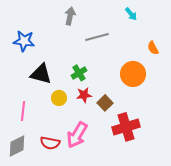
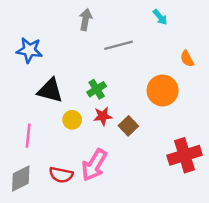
red cross: (126, 127) -> (185, 155), moved

